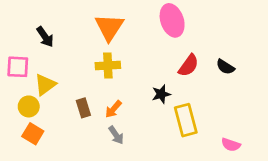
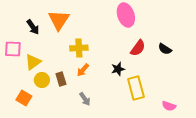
orange triangle: (109, 27) -> (59, 20), moved
yellow circle: (29, 106) -> (42, 80), moved
orange arrow: (113, 109) -> (83, 70), moved

